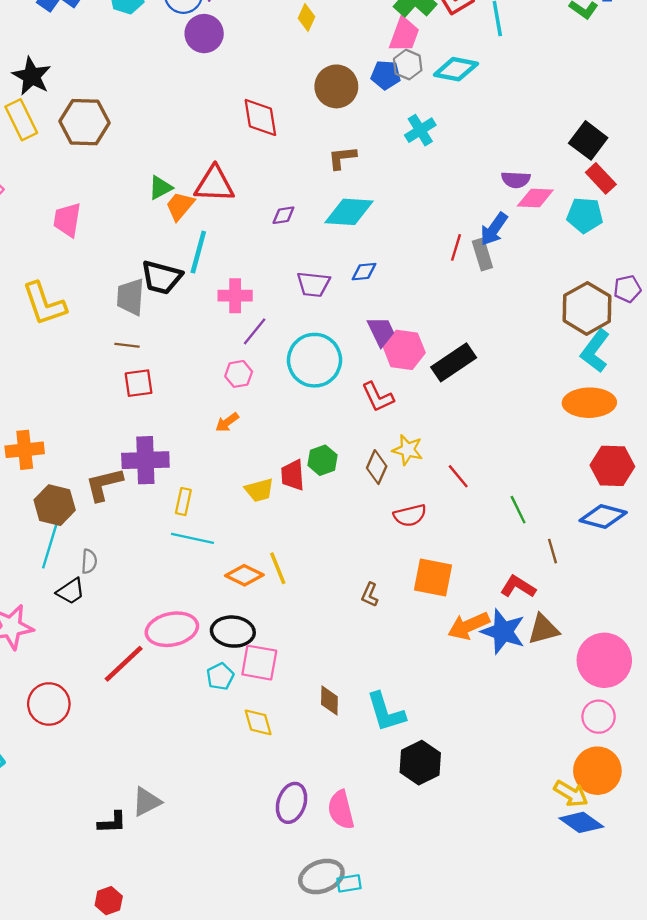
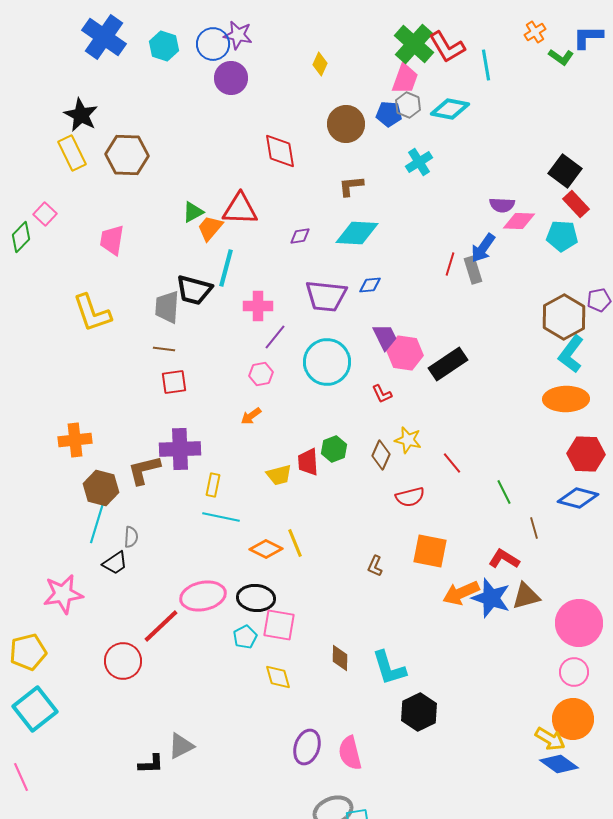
purple trapezoid: (313, 284) -> (326, 296), size x1.4
red L-shape: (378, 397) -> (382, 394), size x0.7
red circle: (49, 704) -> (123, 661), moved

